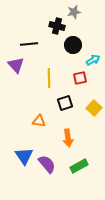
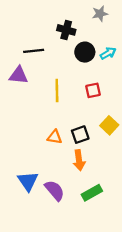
gray star: (74, 12) -> (100, 14), moved
cyan arrow: (93, 60) -> (108, 53), moved
purple triangle: (16, 65) -> (19, 75), turned -42
black square: (65, 103) -> (80, 135), moved
orange triangle: (39, 121) -> (55, 137), moved

